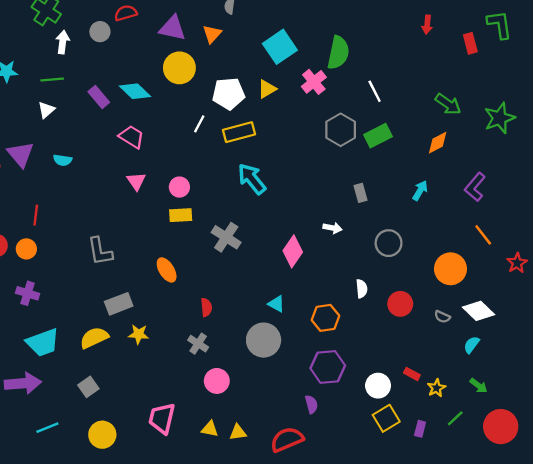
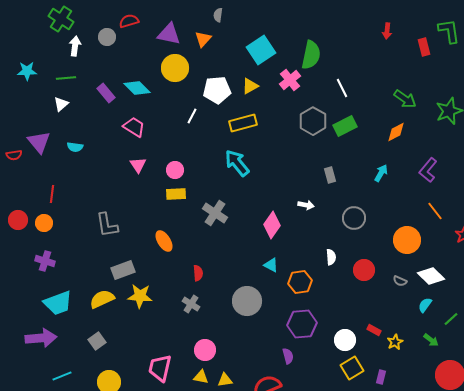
yellow rectangle: (239, 132) -> (243, 123), moved
cyan triangle: (276, 304) -> (271, 265), moved
yellow star: (139, 334) -> (140, 296), size x1.4
pink circle: (217, 381) -> (205, 350), moved
green line: (455, 418) -> (451, 319), moved

